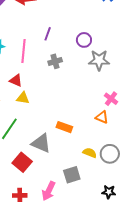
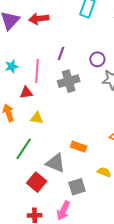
gray cross: (55, 61) -> (69, 81), size x1.5
red triangle: (16, 80) -> (26, 93), moved, turned -32
gray square: (72, 175) -> (77, 187), moved

